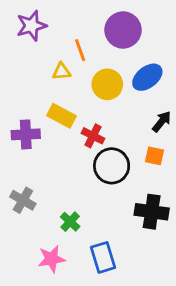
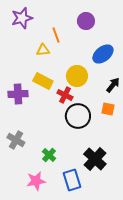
purple circle: (123, 30) -> (86, 21), size x0.7
yellow circle: (107, 84) -> (77, 76), moved
black cross: (152, 212) -> (95, 159), moved, turned 35

